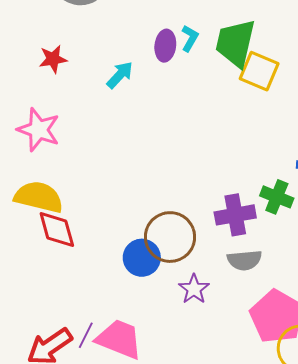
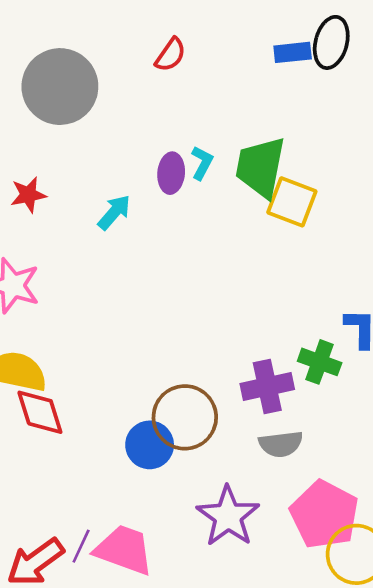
purple star: (194, 289) -> (228, 516), moved, size x1.6

